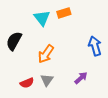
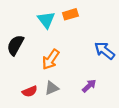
blue arrow: (95, 46) -> (105, 51), turned -36
gray triangle: (47, 80) -> (52, 88), turned 32

